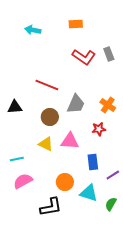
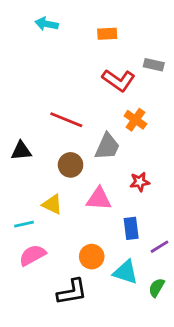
cyan arrow: (33, 30) -> (47, 24), moved
gray rectangle: (109, 54) -> (154, 65), moved, turned -56
orange cross: (108, 105) -> (135, 120), moved
yellow triangle: (46, 144) -> (52, 204), moved

